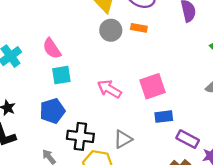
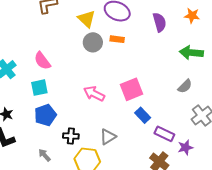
cyan square: (61, 75) -> (39, 88), moved
blue rectangle: (164, 117) -> (143, 115), turned 56
black cross: (80, 136) -> (71, 136), size x0.7

